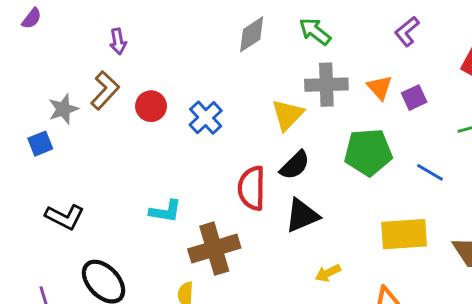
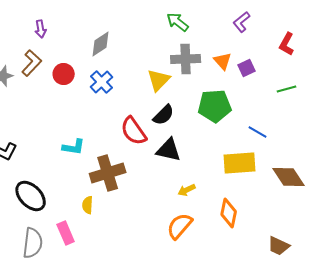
gray diamond: (252, 34) -> (101, 44), moved
blue line: (430, 172) -> (258, 132), moved
red semicircle: (252, 188) -> (134, 131), turned -36
black triangle: (302, 215) -> (169, 150), turned 36

